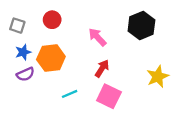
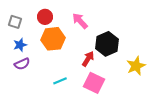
black hexagon: (141, 26) -> (107, 44), moved
pink arrow: (97, 37) -> (80, 21), moved
orange hexagon: (51, 58) -> (53, 39), moved

